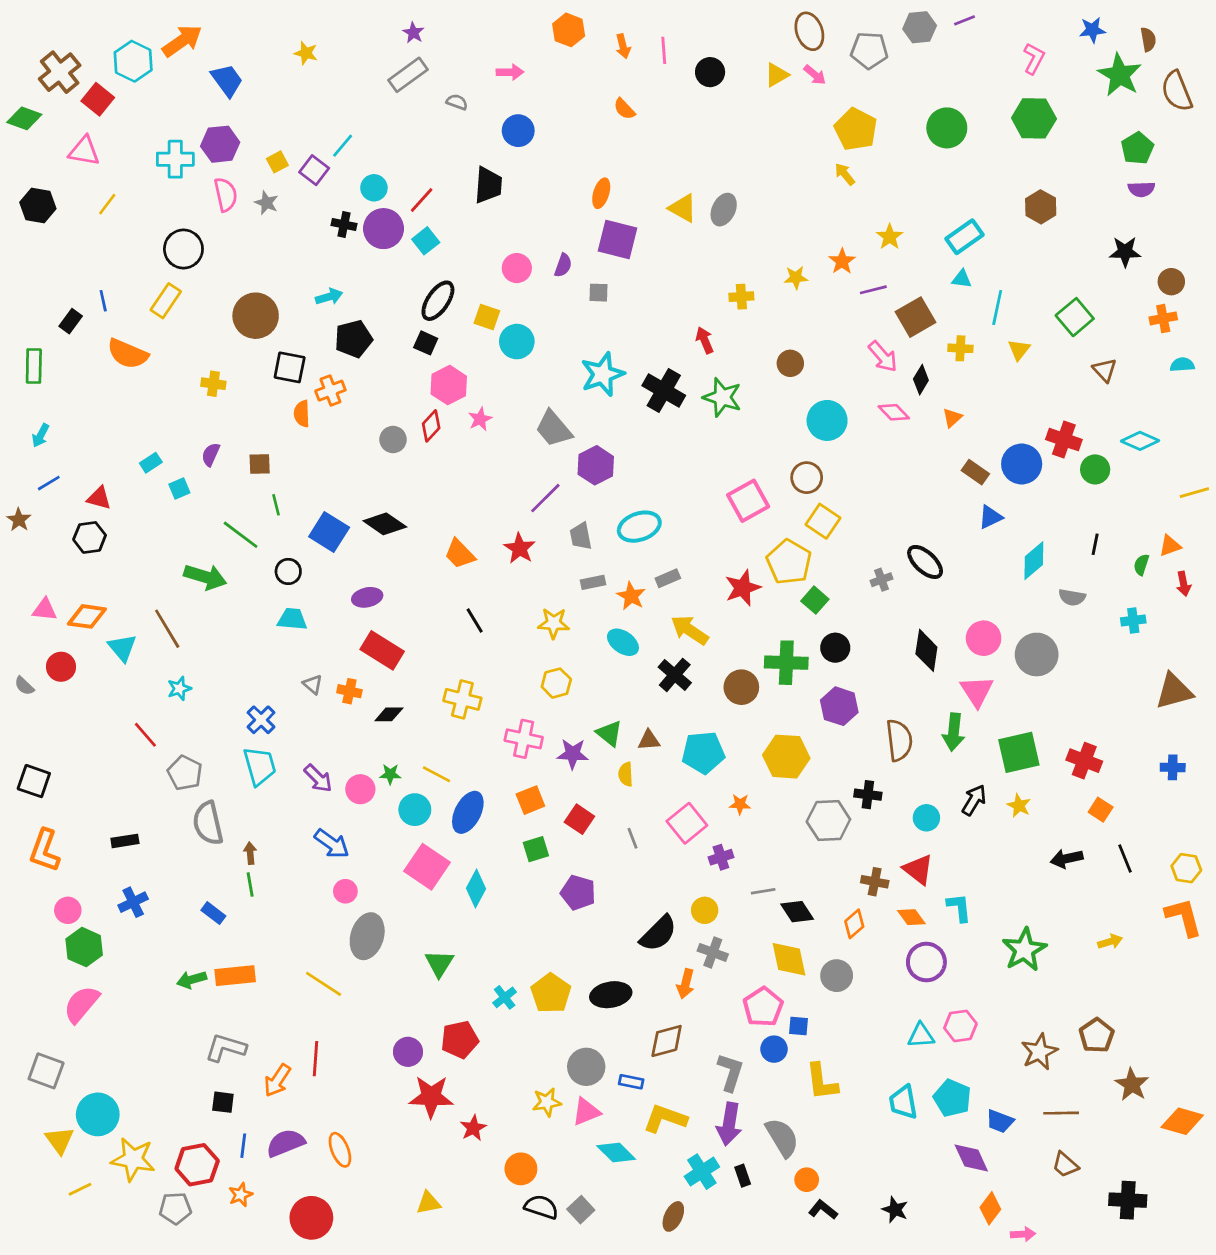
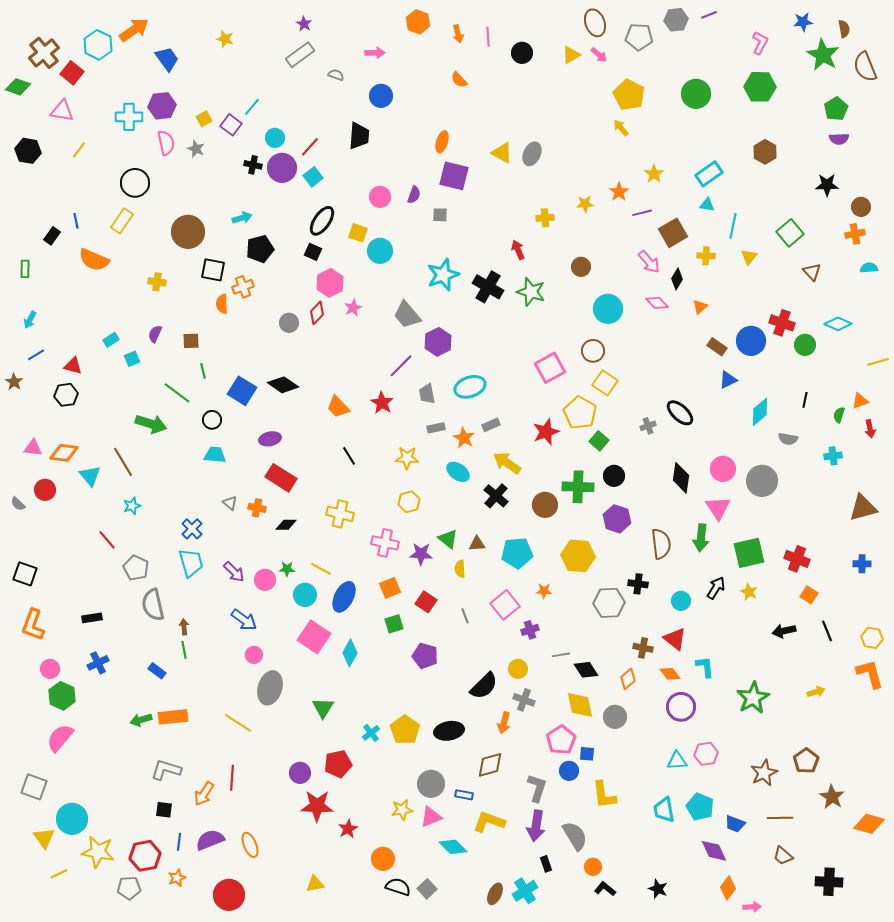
green rectangle: (34, 366) -> (25, 269), size x0.7
cyan cross: (702, 1172) -> (525, 891), moved

